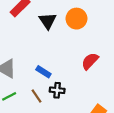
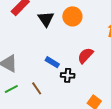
blue rectangle: (43, 72) -> (52, 62), moved
black cross: (57, 90) -> (68, 75), moved

